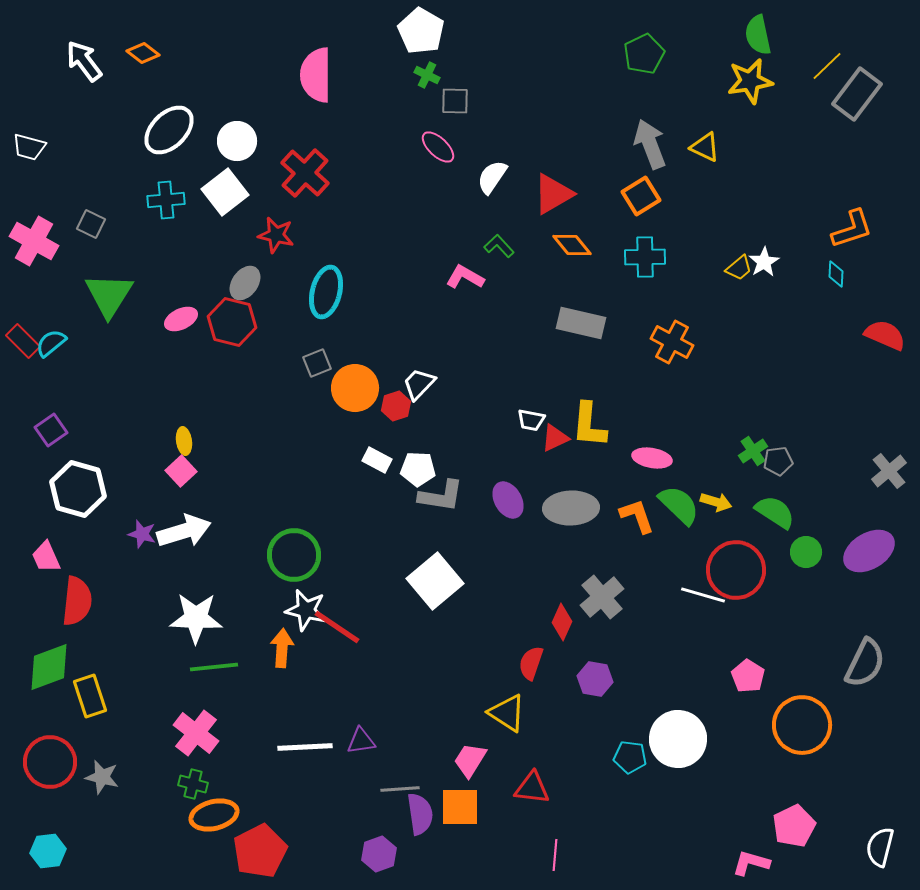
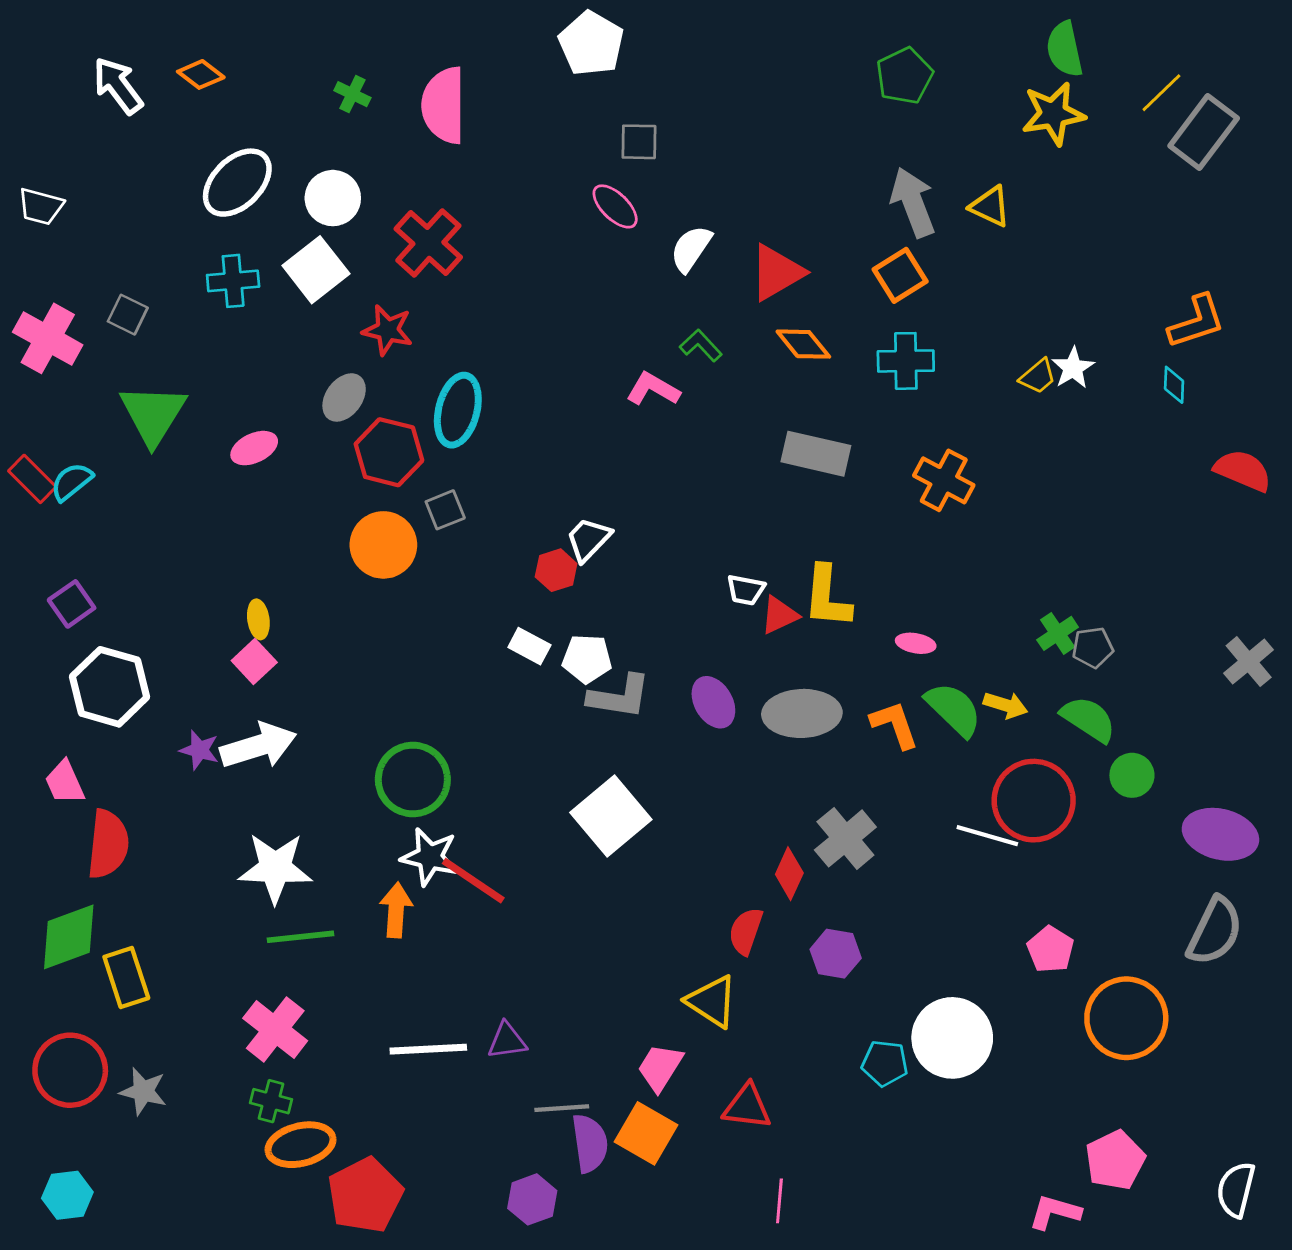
green cross: (427, 75) -> (352, 94), moved
red hexagon: (232, 322) -> (389, 452), moved
orange circle: (355, 388) -> (383, 545), moved
pink ellipse: (652, 458) -> (916, 643), size x0.7
purple ellipse: (869, 551) -> (1220, 834), moved, turned 45
orange square: (460, 807) -> (646, 1133), turned 30

